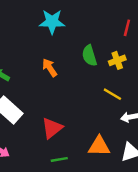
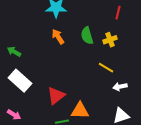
orange arrow: (50, 68) -> (58, 37), moved
orange triangle: (99, 146) -> (80, 111), moved

